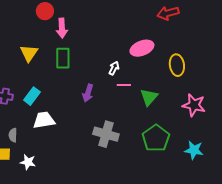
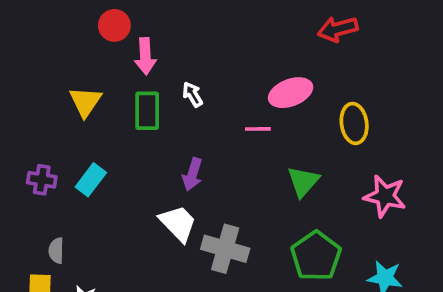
white arrow: (114, 68) -> (192, 94), moved, turned -56
pink line: (124, 85) -> (258, 129), moved
white trapezoid: (44, 120) -> (178, 223), moved, turned 55

